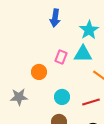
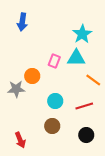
blue arrow: (55, 18) -> (22, 22), moved
gray star: (19, 97) -> (16, 89), moved

